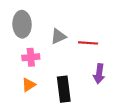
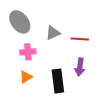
gray ellipse: (22, 24) -> (20, 22), turned -35
purple arrow: (99, 74) -> (80, 67), moved

